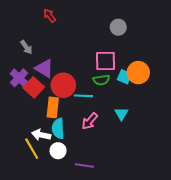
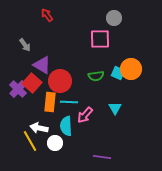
gray circle: (118, 27) -> (114, 18), moved
pink square: (106, 61) -> (100, 39), moved
purple cross: (19, 78) -> (18, 89), moved
cyan line: (83, 96) -> (69, 102), moved
cyan semicircle: (58, 129) -> (66, 126), moved
purple line: (84, 165) -> (102, 157), moved

